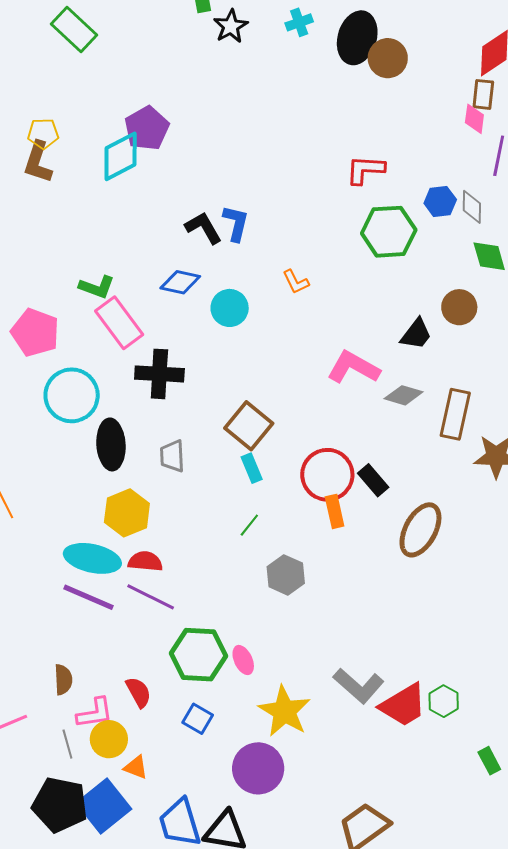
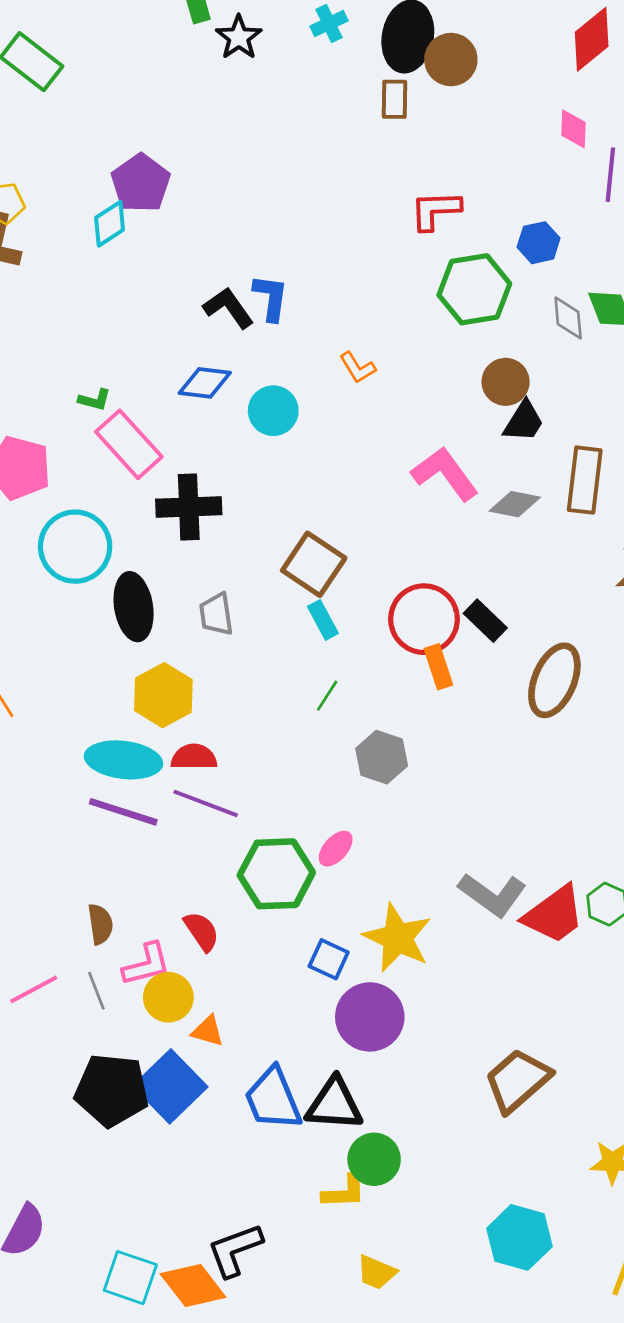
brown rectangle: (483, 94) -> (394, 99), moved
cyan diamond: (121, 156) -> (110, 224), size x0.7
gray diamond: (472, 207) -> (568, 318), moved
green L-shape: (97, 287) -> (95, 400), size x0.7
brown circle: (459, 307) -> (506, 382), moved
pink L-shape: (353, 367) -> (445, 474), turned 30
brown rectangle: (455, 414) -> (585, 480), moved
pink ellipse: (243, 660) -> (336, 849), moved, turned 72
blue square: (198, 719) -> (329, 959), moved
gray line: (67, 744) -> (96, 991), moved

